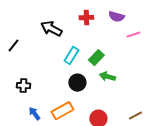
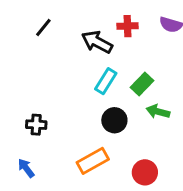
black arrow: (51, 29) -> (97, 42), moved
black line: (13, 46) -> (43, 28), moved
blue arrow: (34, 114) -> (26, 168), moved

